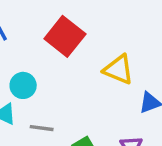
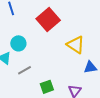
gray line: (42, 128) -> (25, 70), turned -48

